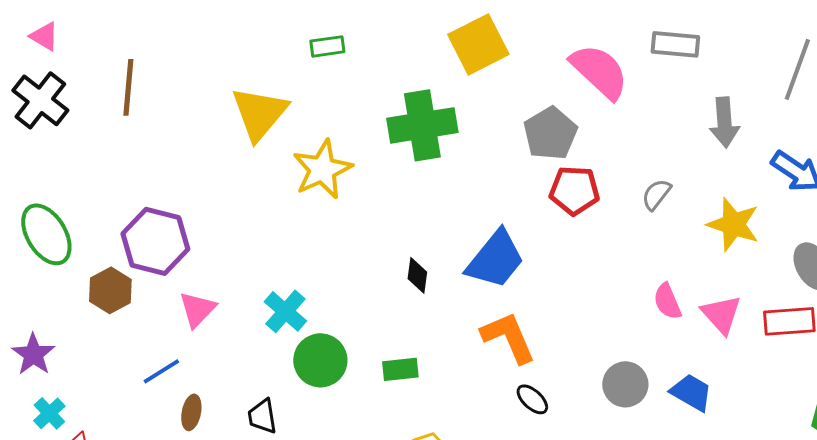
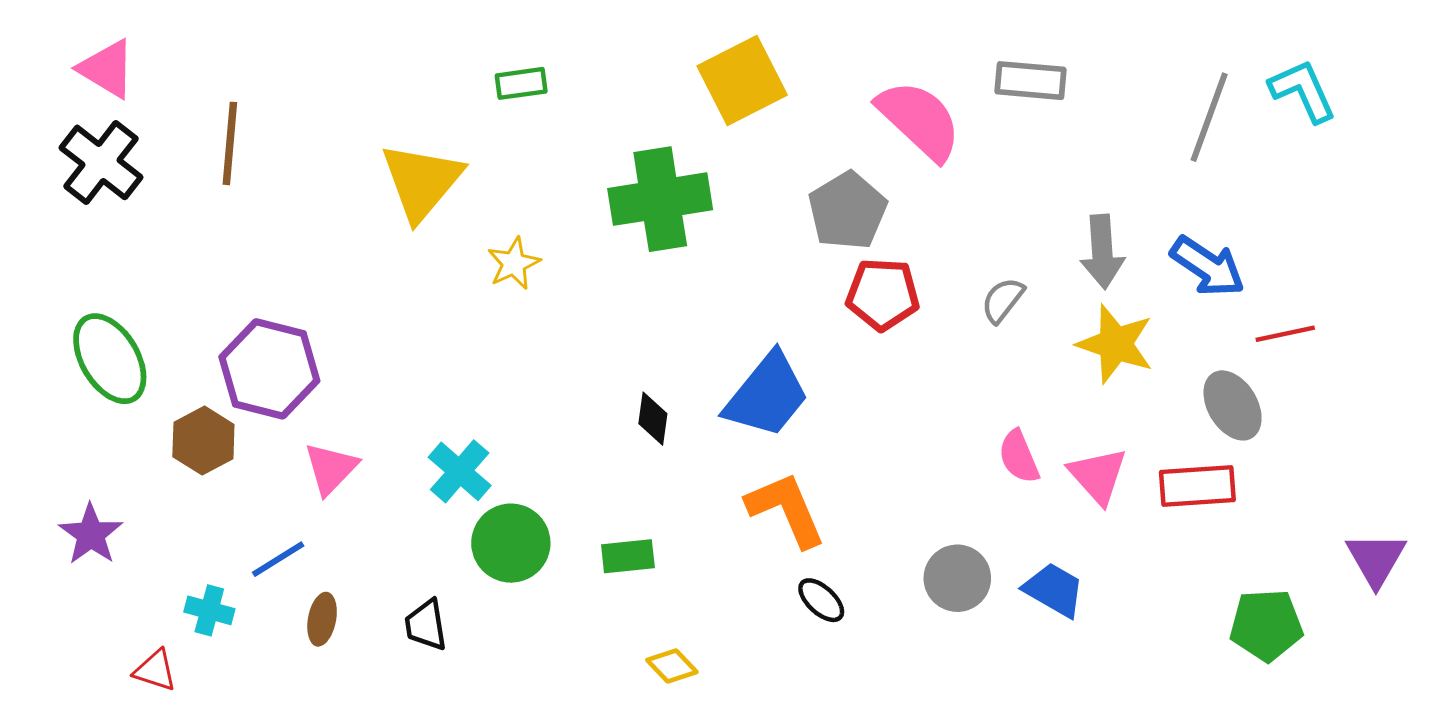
pink triangle: (44, 36) -> (107, 69), size x1.4
gray arrow: (724, 122) -> (1102, 252), moved
yellow star: (322, 169) -> (514, 263), size x0.6
cyan cross: (49, 413) -> (209, 610), moved, turned -32

